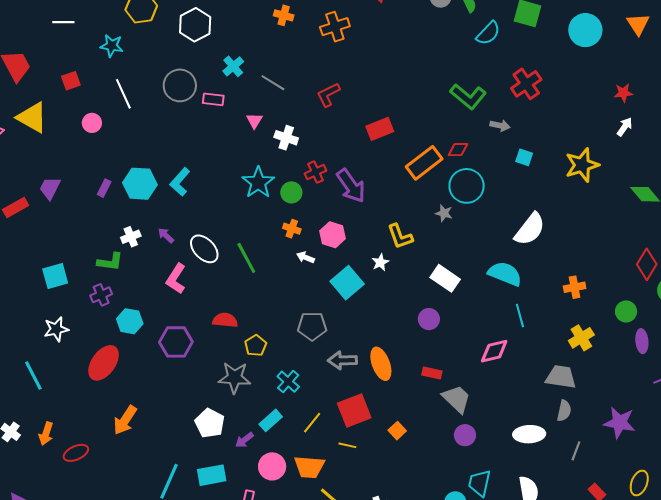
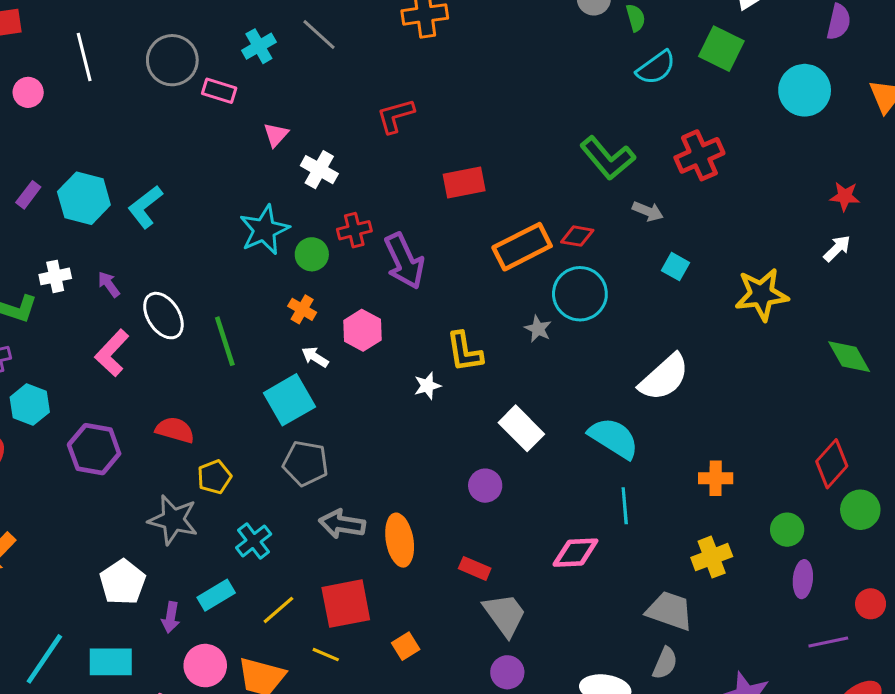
gray line: (273, 83) -> (319, 34), moved
cyan square: (347, 283) -> (289, 400), moved
purple arrow: (244, 440) -> (171, 617), turned -54

